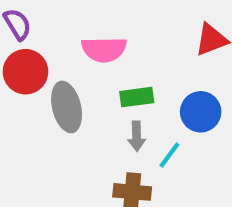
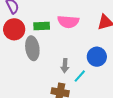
pink semicircle: (104, 49) -> (68, 22), moved
green rectangle: (137, 97) -> (42, 26), moved

